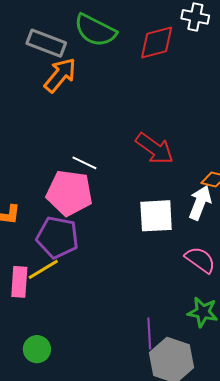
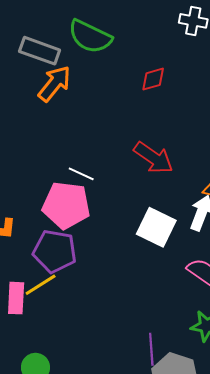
red diamond: (157, 42) -> (153, 79), moved, size x0.7
white square: (156, 216) -> (156, 227), turned 30

